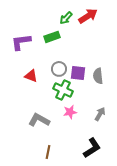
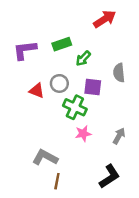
green arrow: (66, 18) -> (83, 58), moved
gray circle: (59, 69) -> (59, 83), moved
gray semicircle: (98, 76) -> (119, 73), moved
gray L-shape: (39, 120) -> (45, 157), moved

